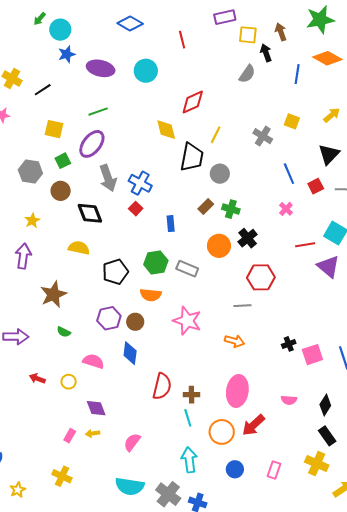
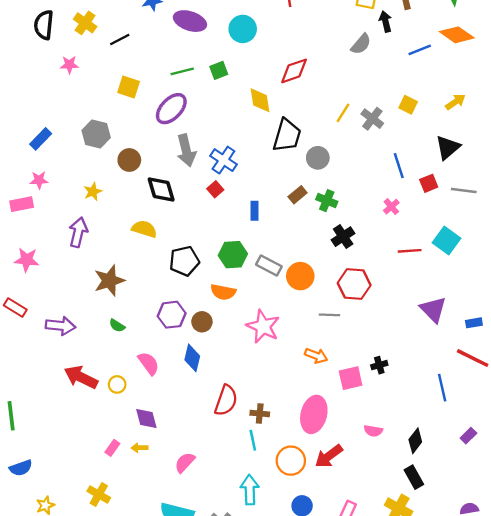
blue line: (297, 74) -> (420, 50), turned 54
yellow line: (216, 135) -> (343, 113), moved
green square: (63, 161) -> (219, 70), moved
orange circle: (219, 246) -> (300, 276), moved
purple triangle: (328, 267) -> (433, 309), moved
pink square: (312, 355) -> (351, 378), moved
pink semicircle: (93, 361) -> (149, 363), turned 30
red arrow: (37, 378) -> (81, 377), size x1.8

